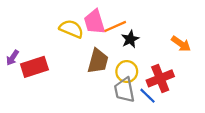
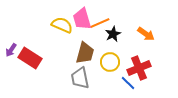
orange arrow: (181, 44) -> (146, 34), moved
red rectangle: (34, 67) -> (30, 58), turned 50
gray trapezoid: (124, 90) -> (80, 78), moved

